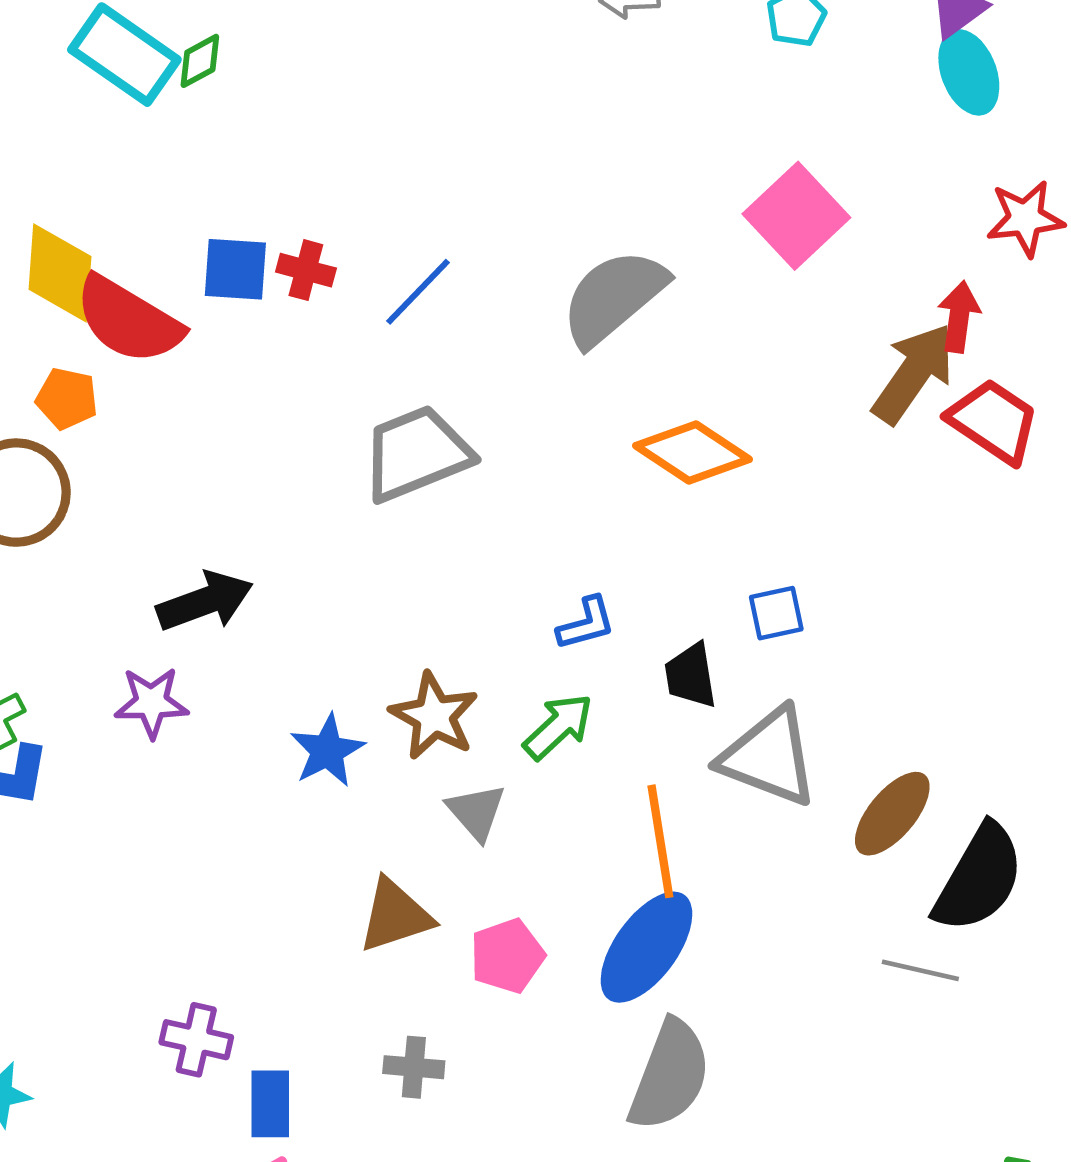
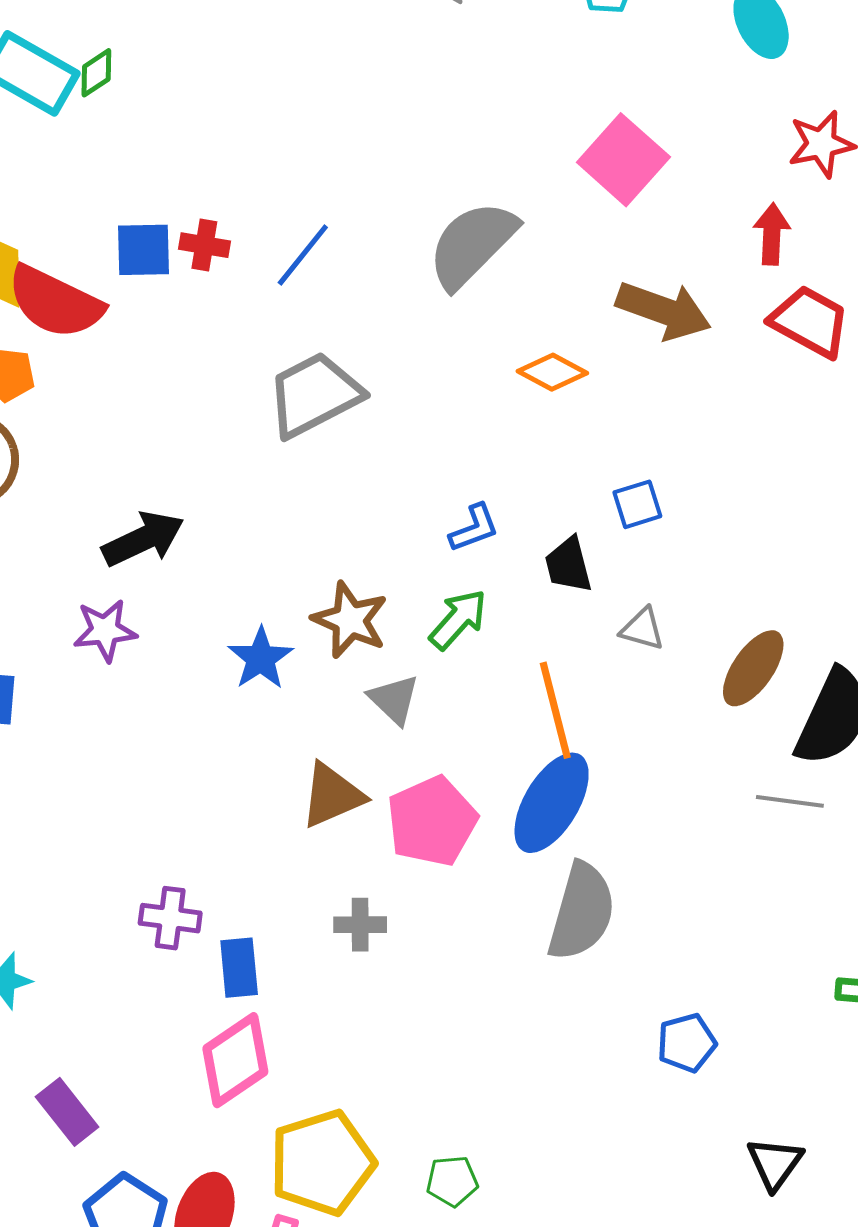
brown arrow: (914, 373) -> (664, 310), moved, turned 80
orange diamond: (692, 452) -> (552, 372), size x0.7
gray triangle: (769, 757) -> (642, 629), size x0.5
pink pentagon: (507, 956) -> (432, 821), size x1.4

